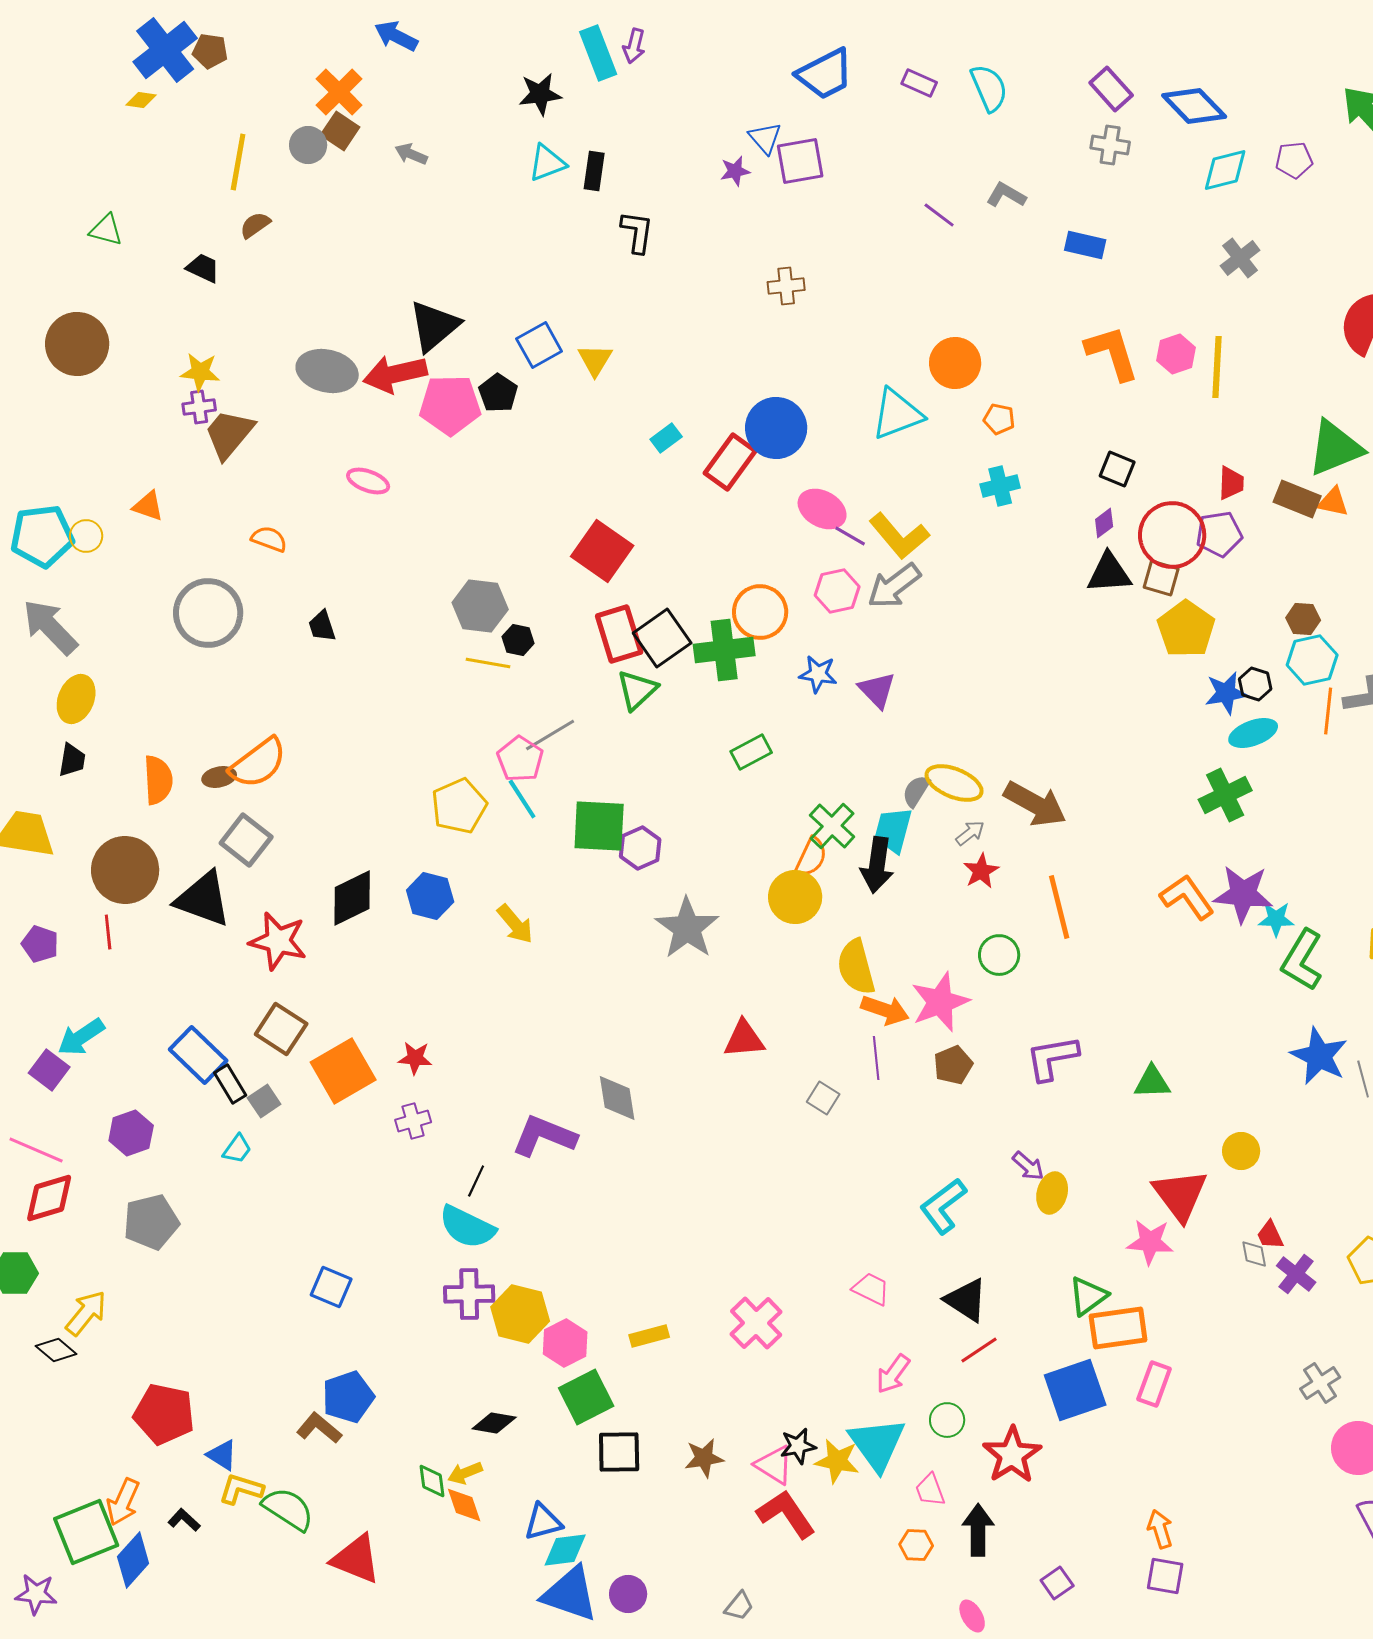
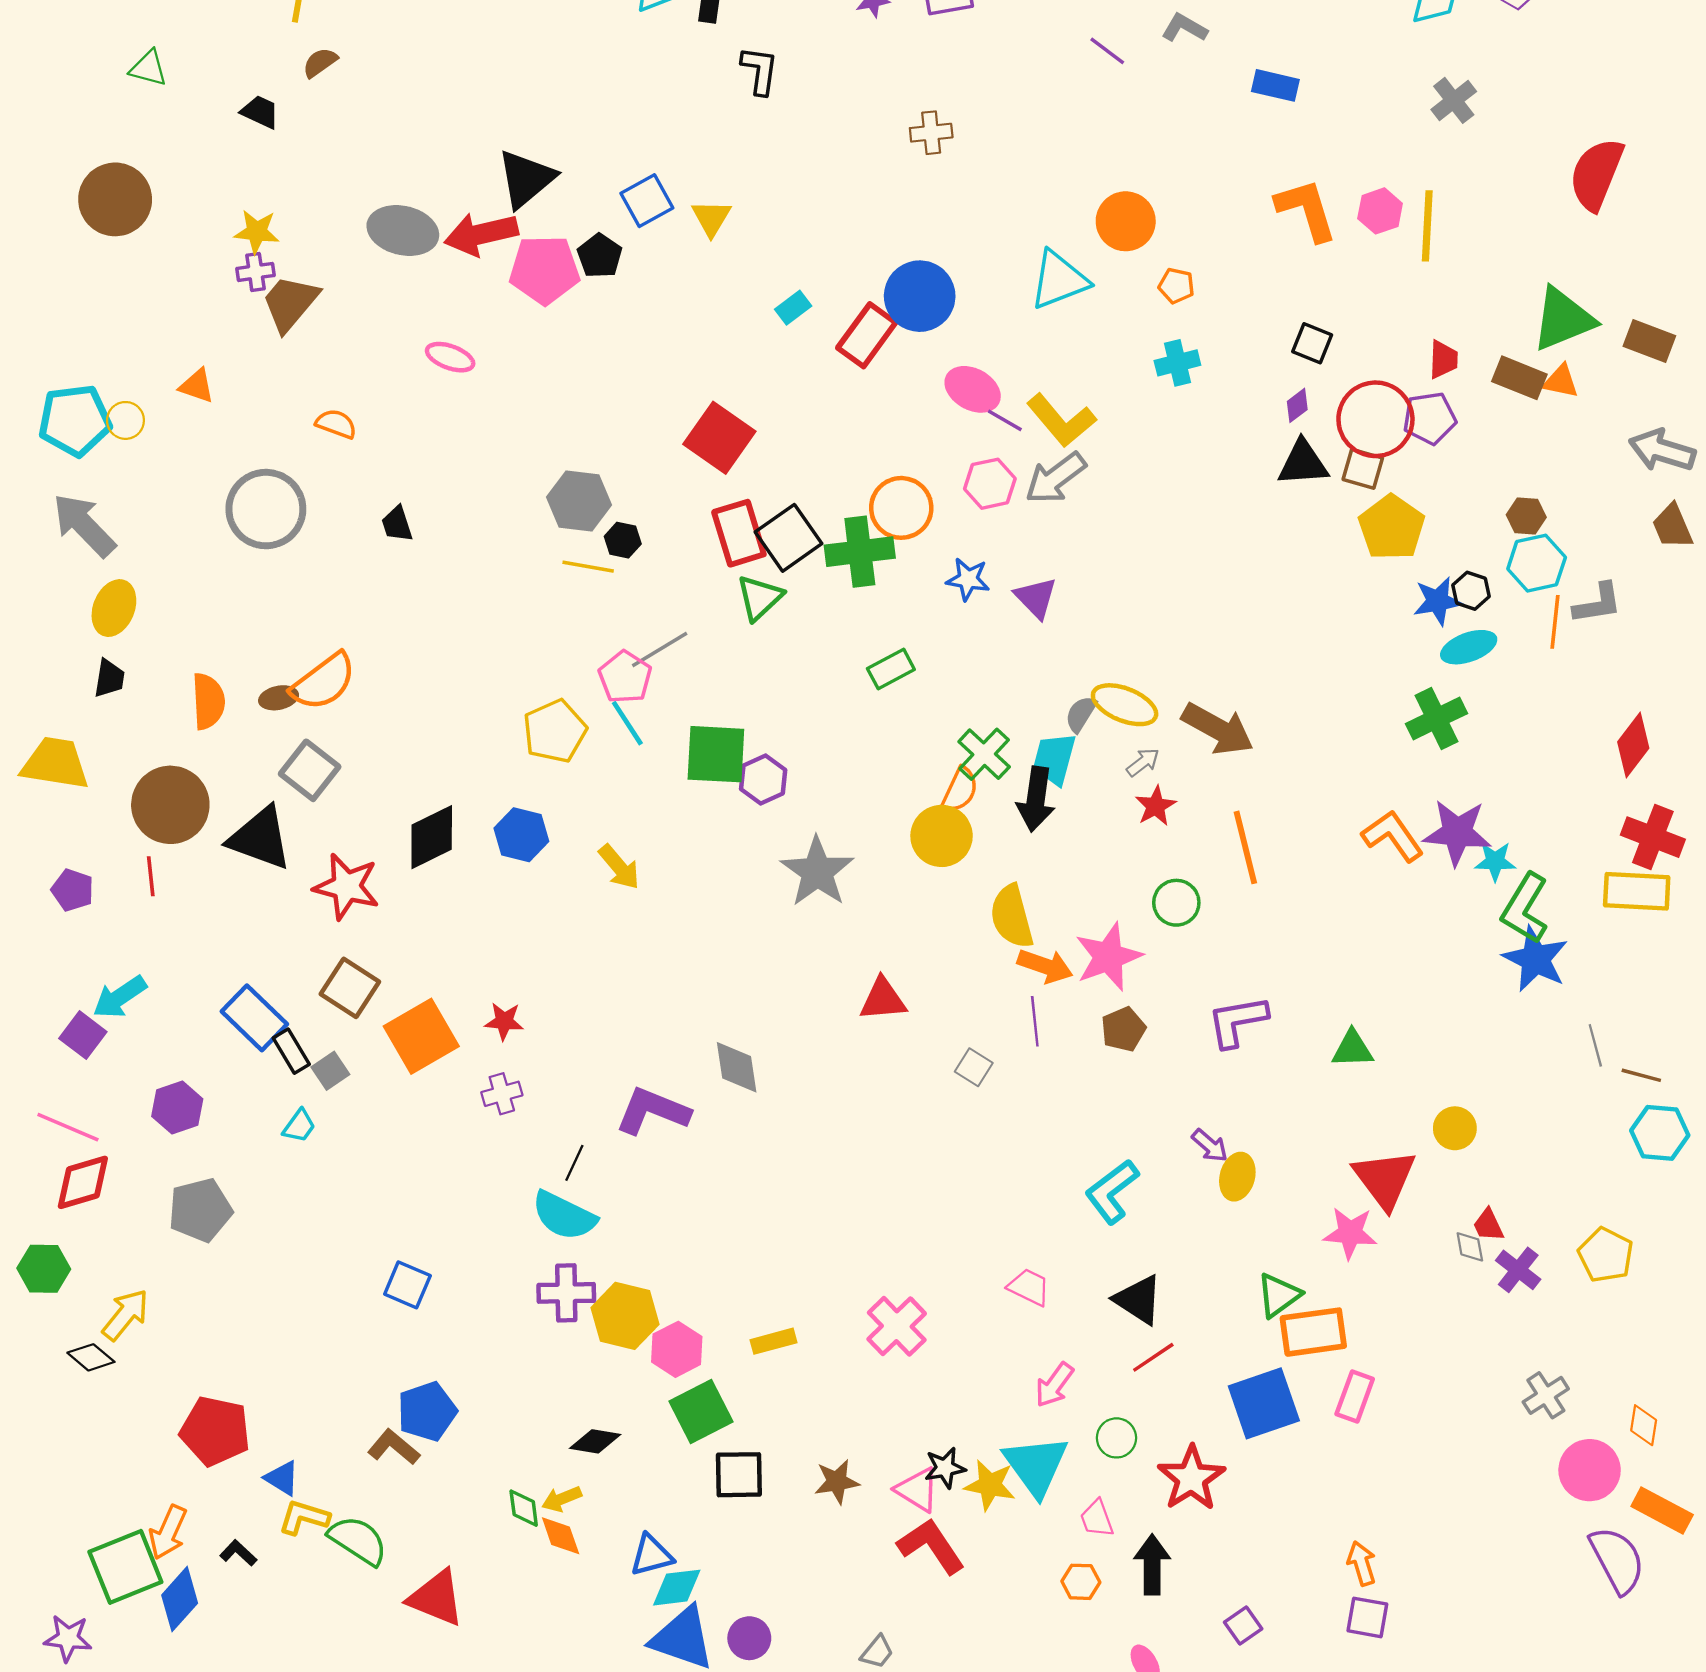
blue star: (1319, 1056) -> (1535, 959), moved

